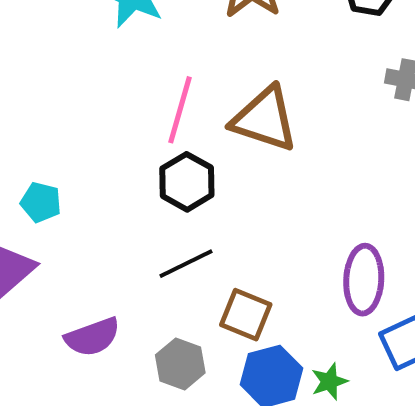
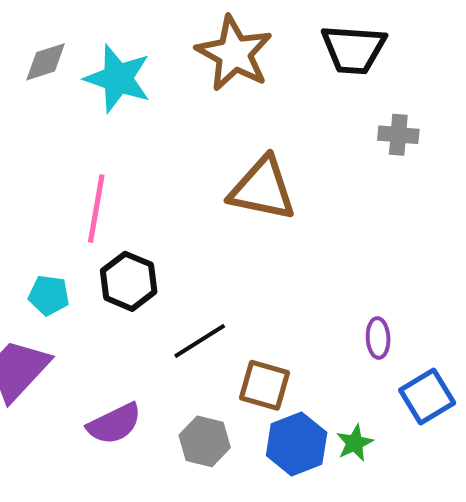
pink line: (180, 110) -> (96, 209), moved
black hexagon: (187, 182) -> (129, 281), moved
purple ellipse: (364, 280) -> (378, 338), size x0.6

